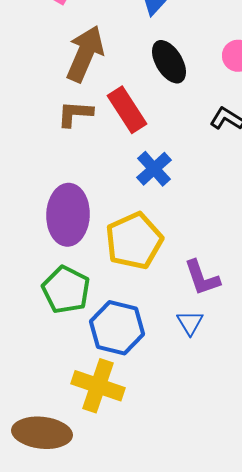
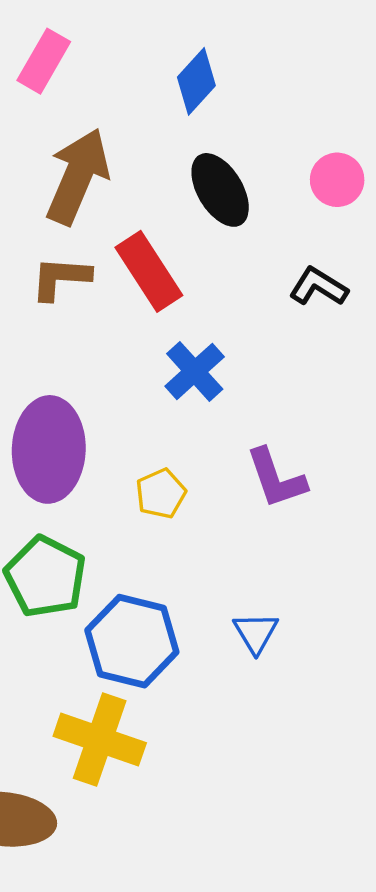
yellow pentagon: (134, 241) -> (161, 494), size x0.5
purple L-shape: (202, 278) -> (276, 478), moved

